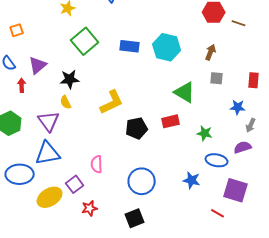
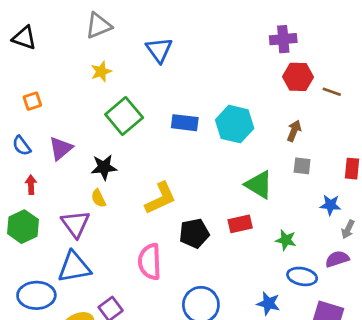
red arrow: (22, 85) -> (31, 185), moved
pink semicircle: (97, 164) -> (150, 262), moved, size x1.5

